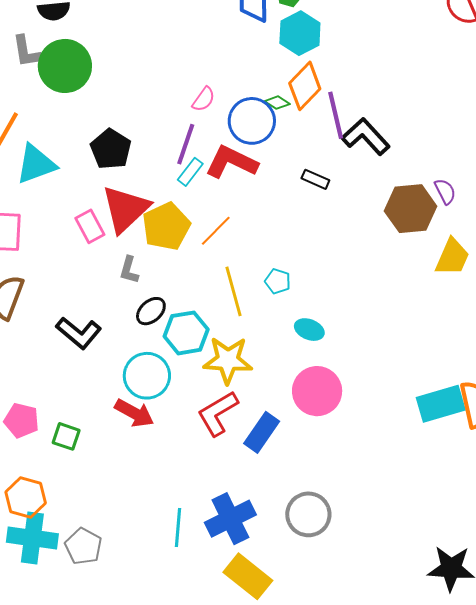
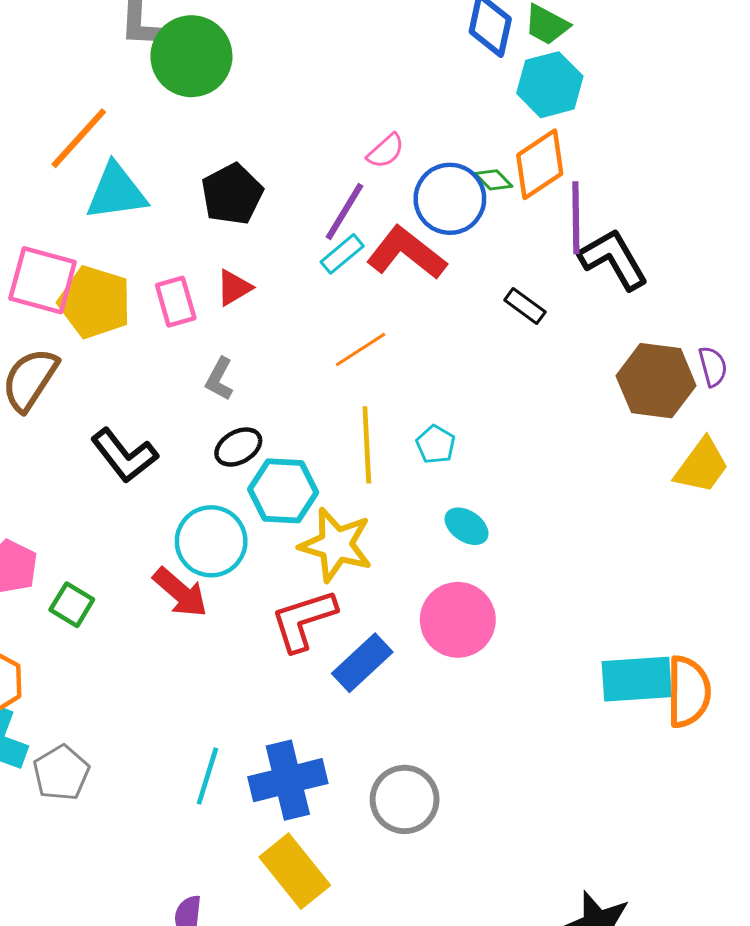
red triangle: (125, 209) -> (234, 288), size x0.5
yellow pentagon: (166, 226) -> (95, 302), moved, turned 30

